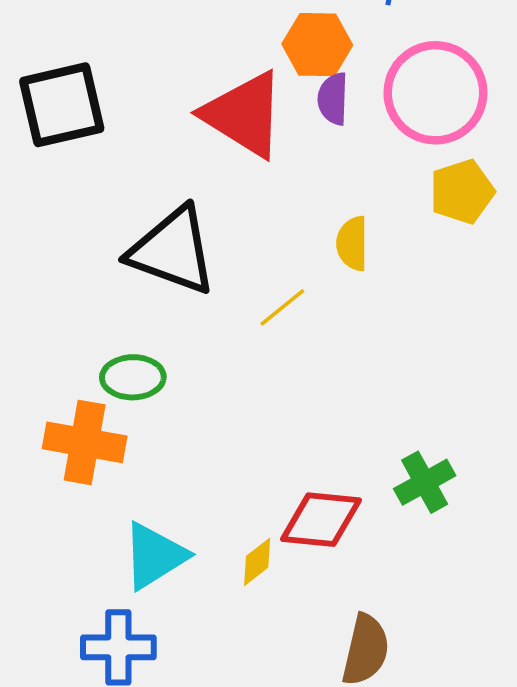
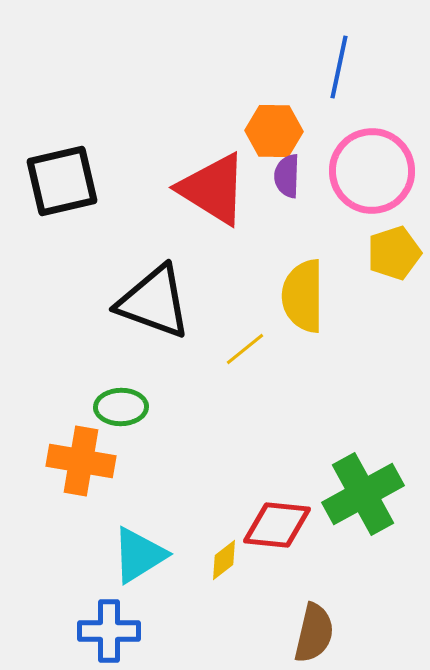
yellow semicircle: (352, 243) -> (303, 296), size x1.6
green cross: (425, 482) -> (363, 494), size x1.6

